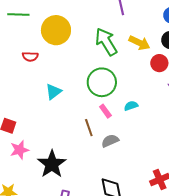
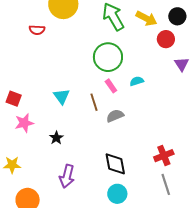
cyan triangle: (53, 92) -> (62, 96), moved, turned -30
black star: (52, 164) -> (56, 138), size x0.5

